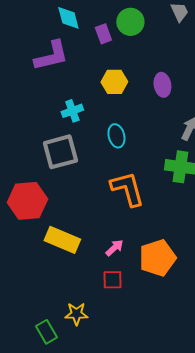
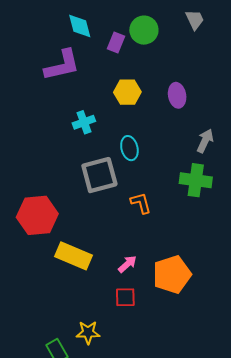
purple rectangle: (103, 34) -> (116, 42), turned 42
gray square: (60, 152) -> (99, 175), moved
orange L-shape: (127, 189) -> (141, 203), size x0.6

